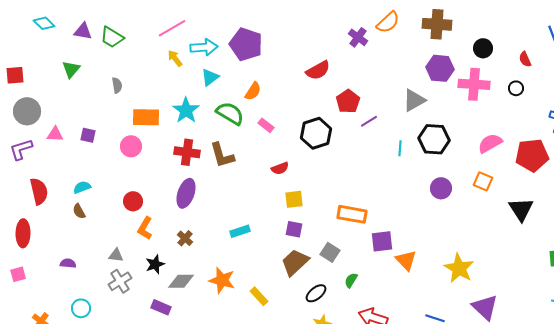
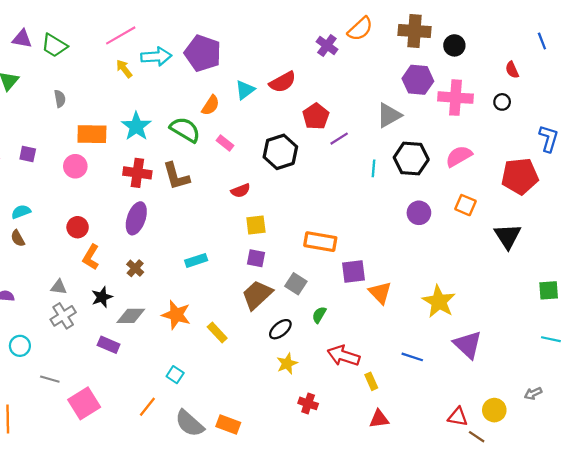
black circle: (483, 48) -> (454, 45), moved
cyan triangle: (210, 77) -> (245, 90), moved
pink semicircle: (490, 143) -> (459, 156), moved

